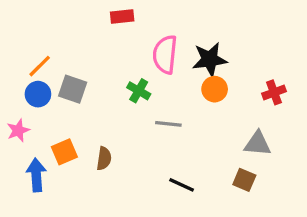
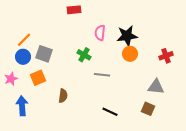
pink semicircle: (165, 54) -> (100, 33), size x0.7
orange square: (64, 152) -> (38, 78), moved

